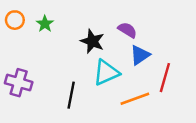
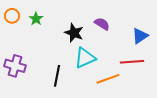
blue triangle: (140, 55) -> (140, 36), moved
red line: (165, 78) -> (132, 62), turned 70

